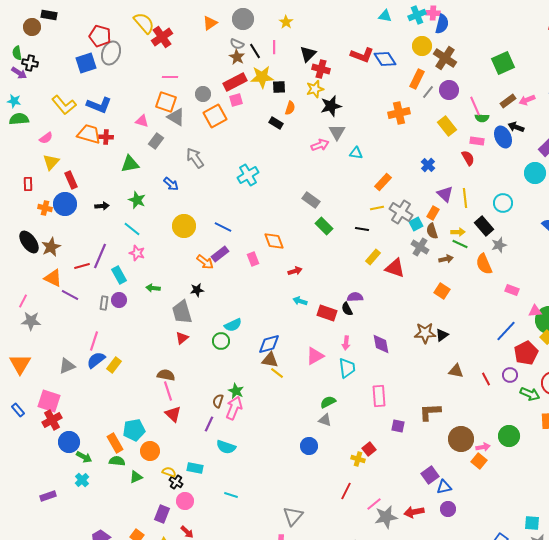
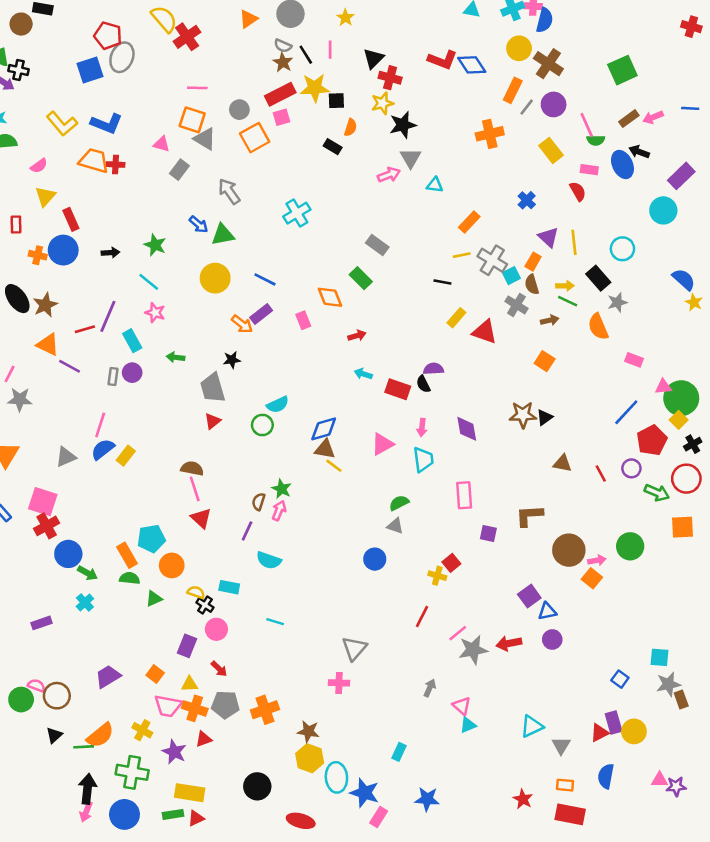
green triangle: (130, 164) -> (223, 235), moved
green rectangle: (324, 226) -> (361, 278), moved
pink arrow: (234, 408) -> (279, 511), size x0.7

